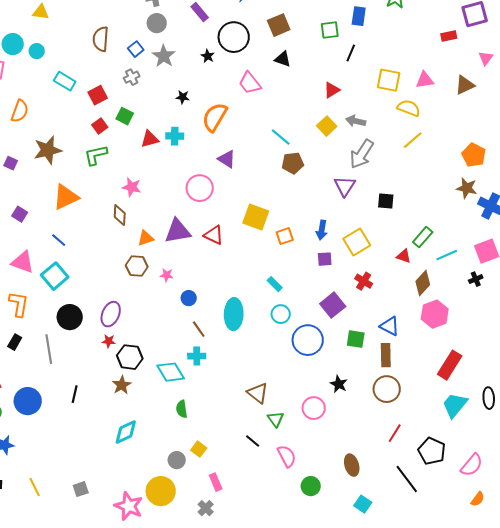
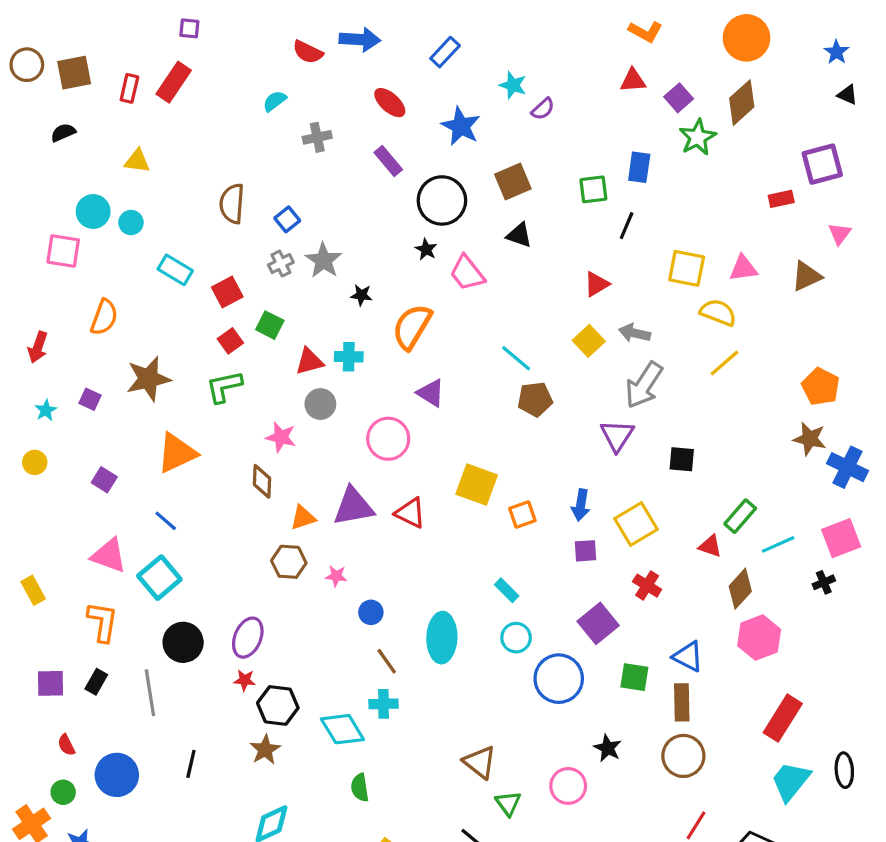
gray circle: (157, 23) -> (320, 404), moved
gray star: (164, 56) -> (324, 260), moved
black star: (208, 56) -> (426, 249), moved

